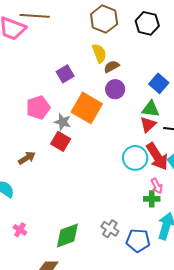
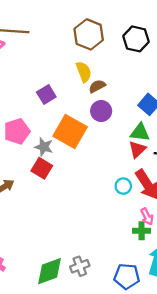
cyan circle: (135, 158) -> (123, 186), size x0.6
gray cross: (110, 229) -> (80, 266), moved, turned 36

